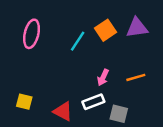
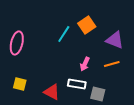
purple triangle: (137, 28) -> (115, 40), moved, turned 30
pink ellipse: (32, 34) -> (17, 43), moved
white rectangle: (93, 102) -> (77, 84), turned 30

